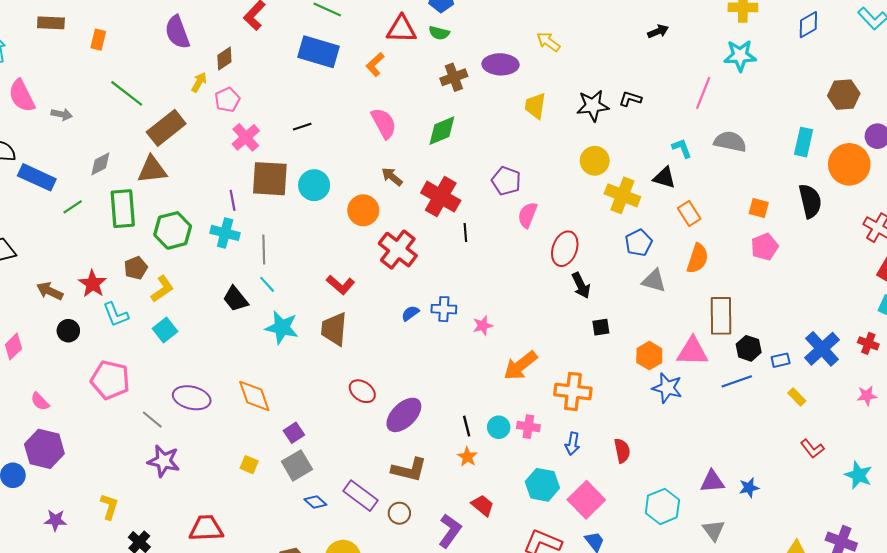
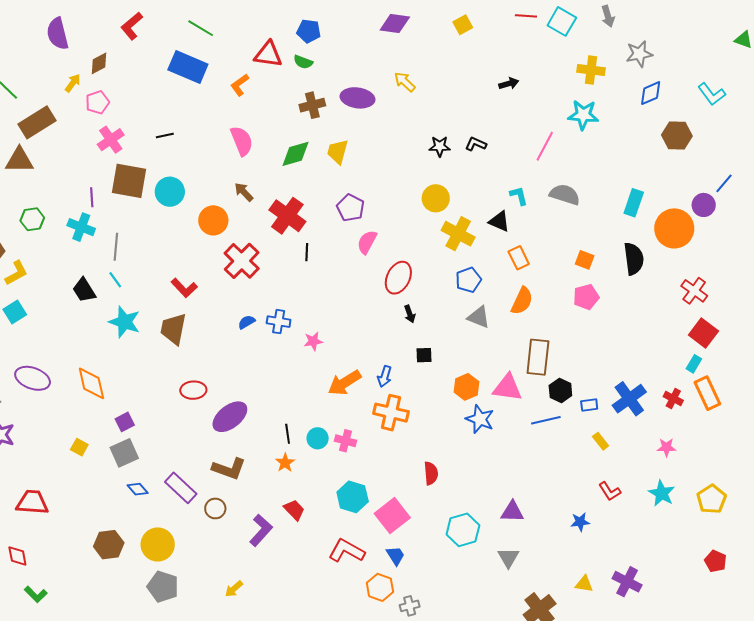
brown hexagon: (844, 95) -> (677, 135), moved
yellow trapezoid: (535, 106) -> (338, 152), moved
black star: (593, 106) -> (440, 146), size x0.7
green hexagon: (173, 230) -> (32, 219), size x0.7
black arrow: (581, 285) -> (410, 314), size x0.7
red ellipse: (362, 391) -> (193, 390), turned -45
blue arrow: (573, 444) -> (385, 376), moved
cyan star: (858, 475) -> (662, 493), moved
blue star: (749, 488) -> (580, 522), moved

